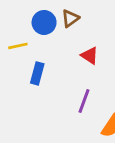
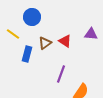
brown triangle: (70, 18) -> (45, 43), moved
yellow line: (18, 46) -> (13, 34), turned 48

